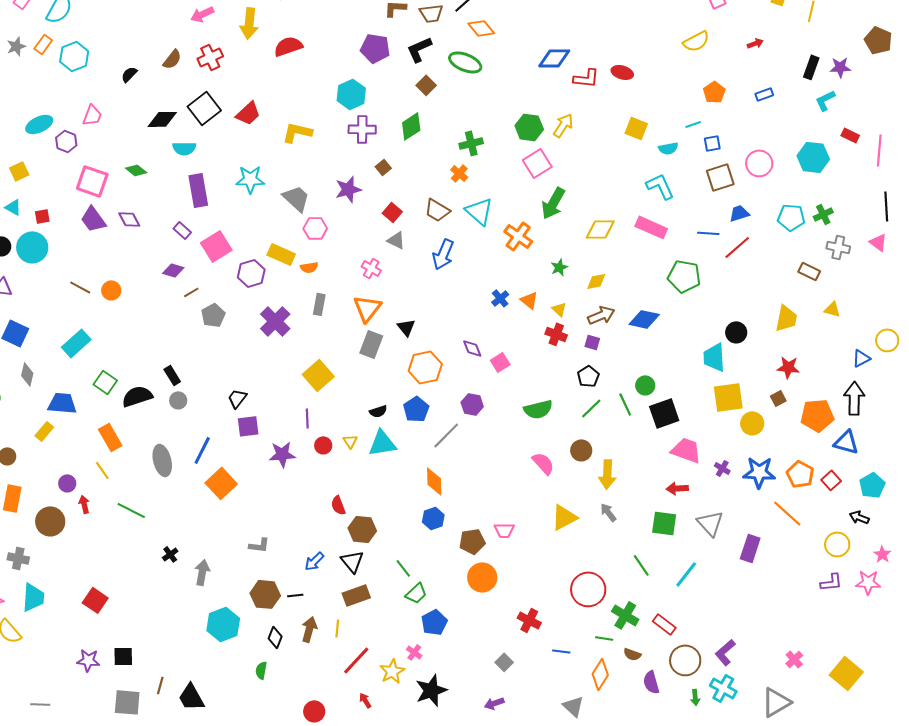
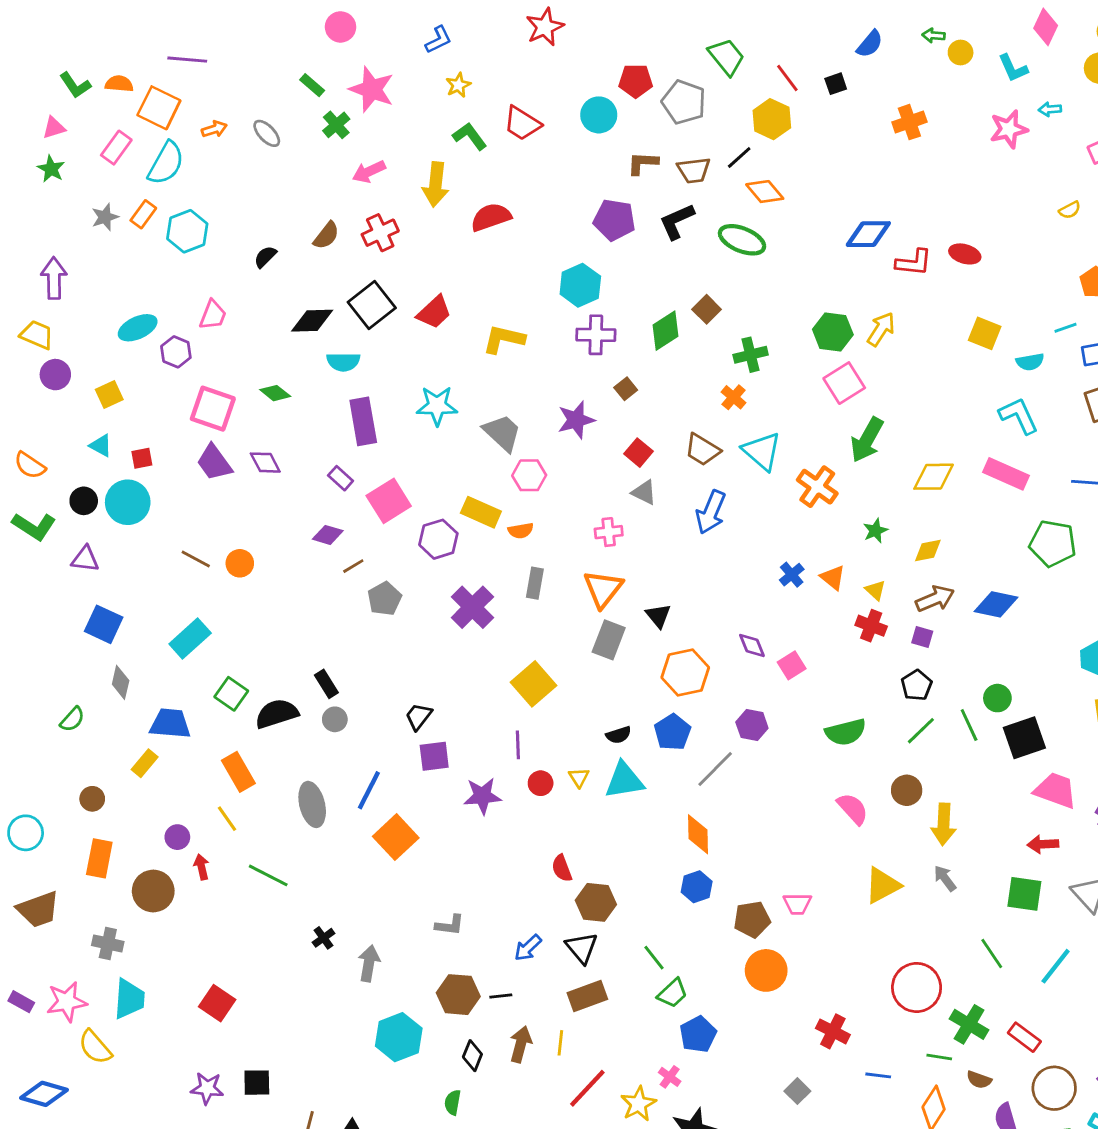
yellow semicircle: (696, 41) -> (1070, 210), size x0.6
brown square: (426, 85) -> (707, 309), moved
pink cross: (371, 268) -> (609, 532), turned -36

